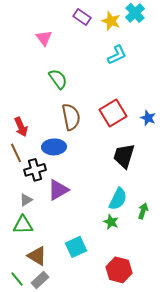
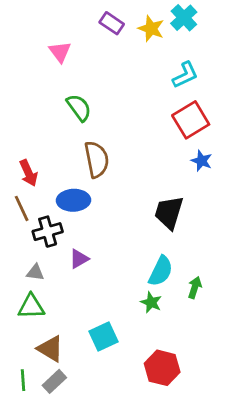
cyan L-shape: (117, 55) -> (185, 75), moved
red square: (113, 113) -> (191, 120), moved
purple triangle: (58, 190) -> (79, 259), size x0.7
gray triangle: (26, 200) -> (35, 272), turned 40
green line: (17, 279) -> (23, 380), turned 35

